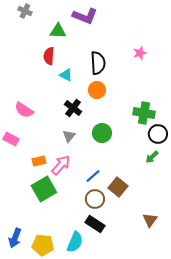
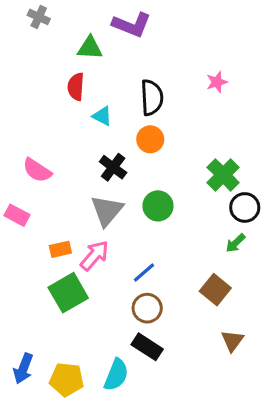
green cross: (144, 113) -> (223, 175), turned 35
gray triangle: (69, 136) -> (107, 211), size x1.6
brown square: (118, 187) -> (215, 290), moved

